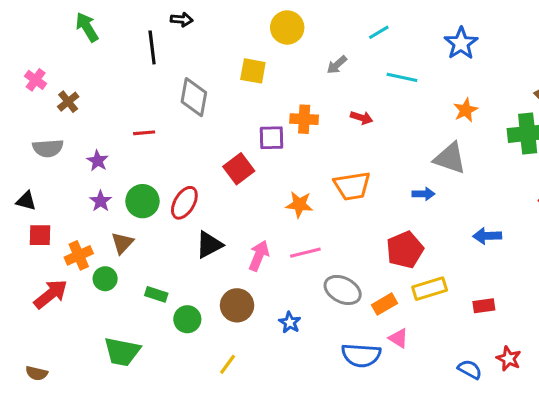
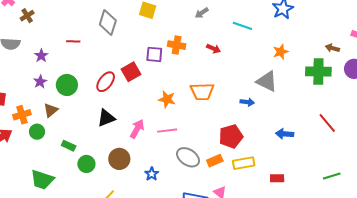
red ellipse: (184, 203) -> (106, 82), moved
orange rectangle: (385, 304) -> (215, 161), moved

